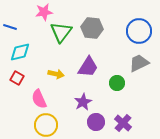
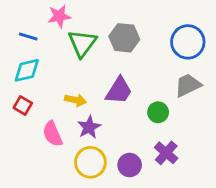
blue line: (10, 27) -> (28, 37), moved
purple star: (83, 102) -> (89, 127), moved
purple cross: (123, 123) -> (166, 153), moved
yellow circle: (46, 125) -> (90, 162), moved

